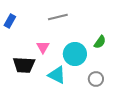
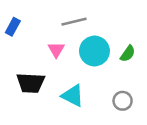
pink triangle: (43, 47) -> (56, 50), moved
cyan circle: (75, 54) -> (94, 51), moved

